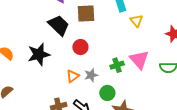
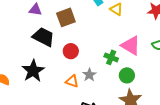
green cross: (117, 65) -> (111, 57), turned -32
orange triangle: (73, 76) -> (72, 81), turned -48
green circle: (107, 93) -> (127, 75), moved

